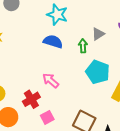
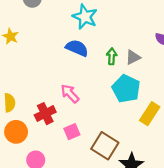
gray triangle: (98, 34) -> (133, 57), moved
pink square: (47, 117) -> (72, 132), moved

